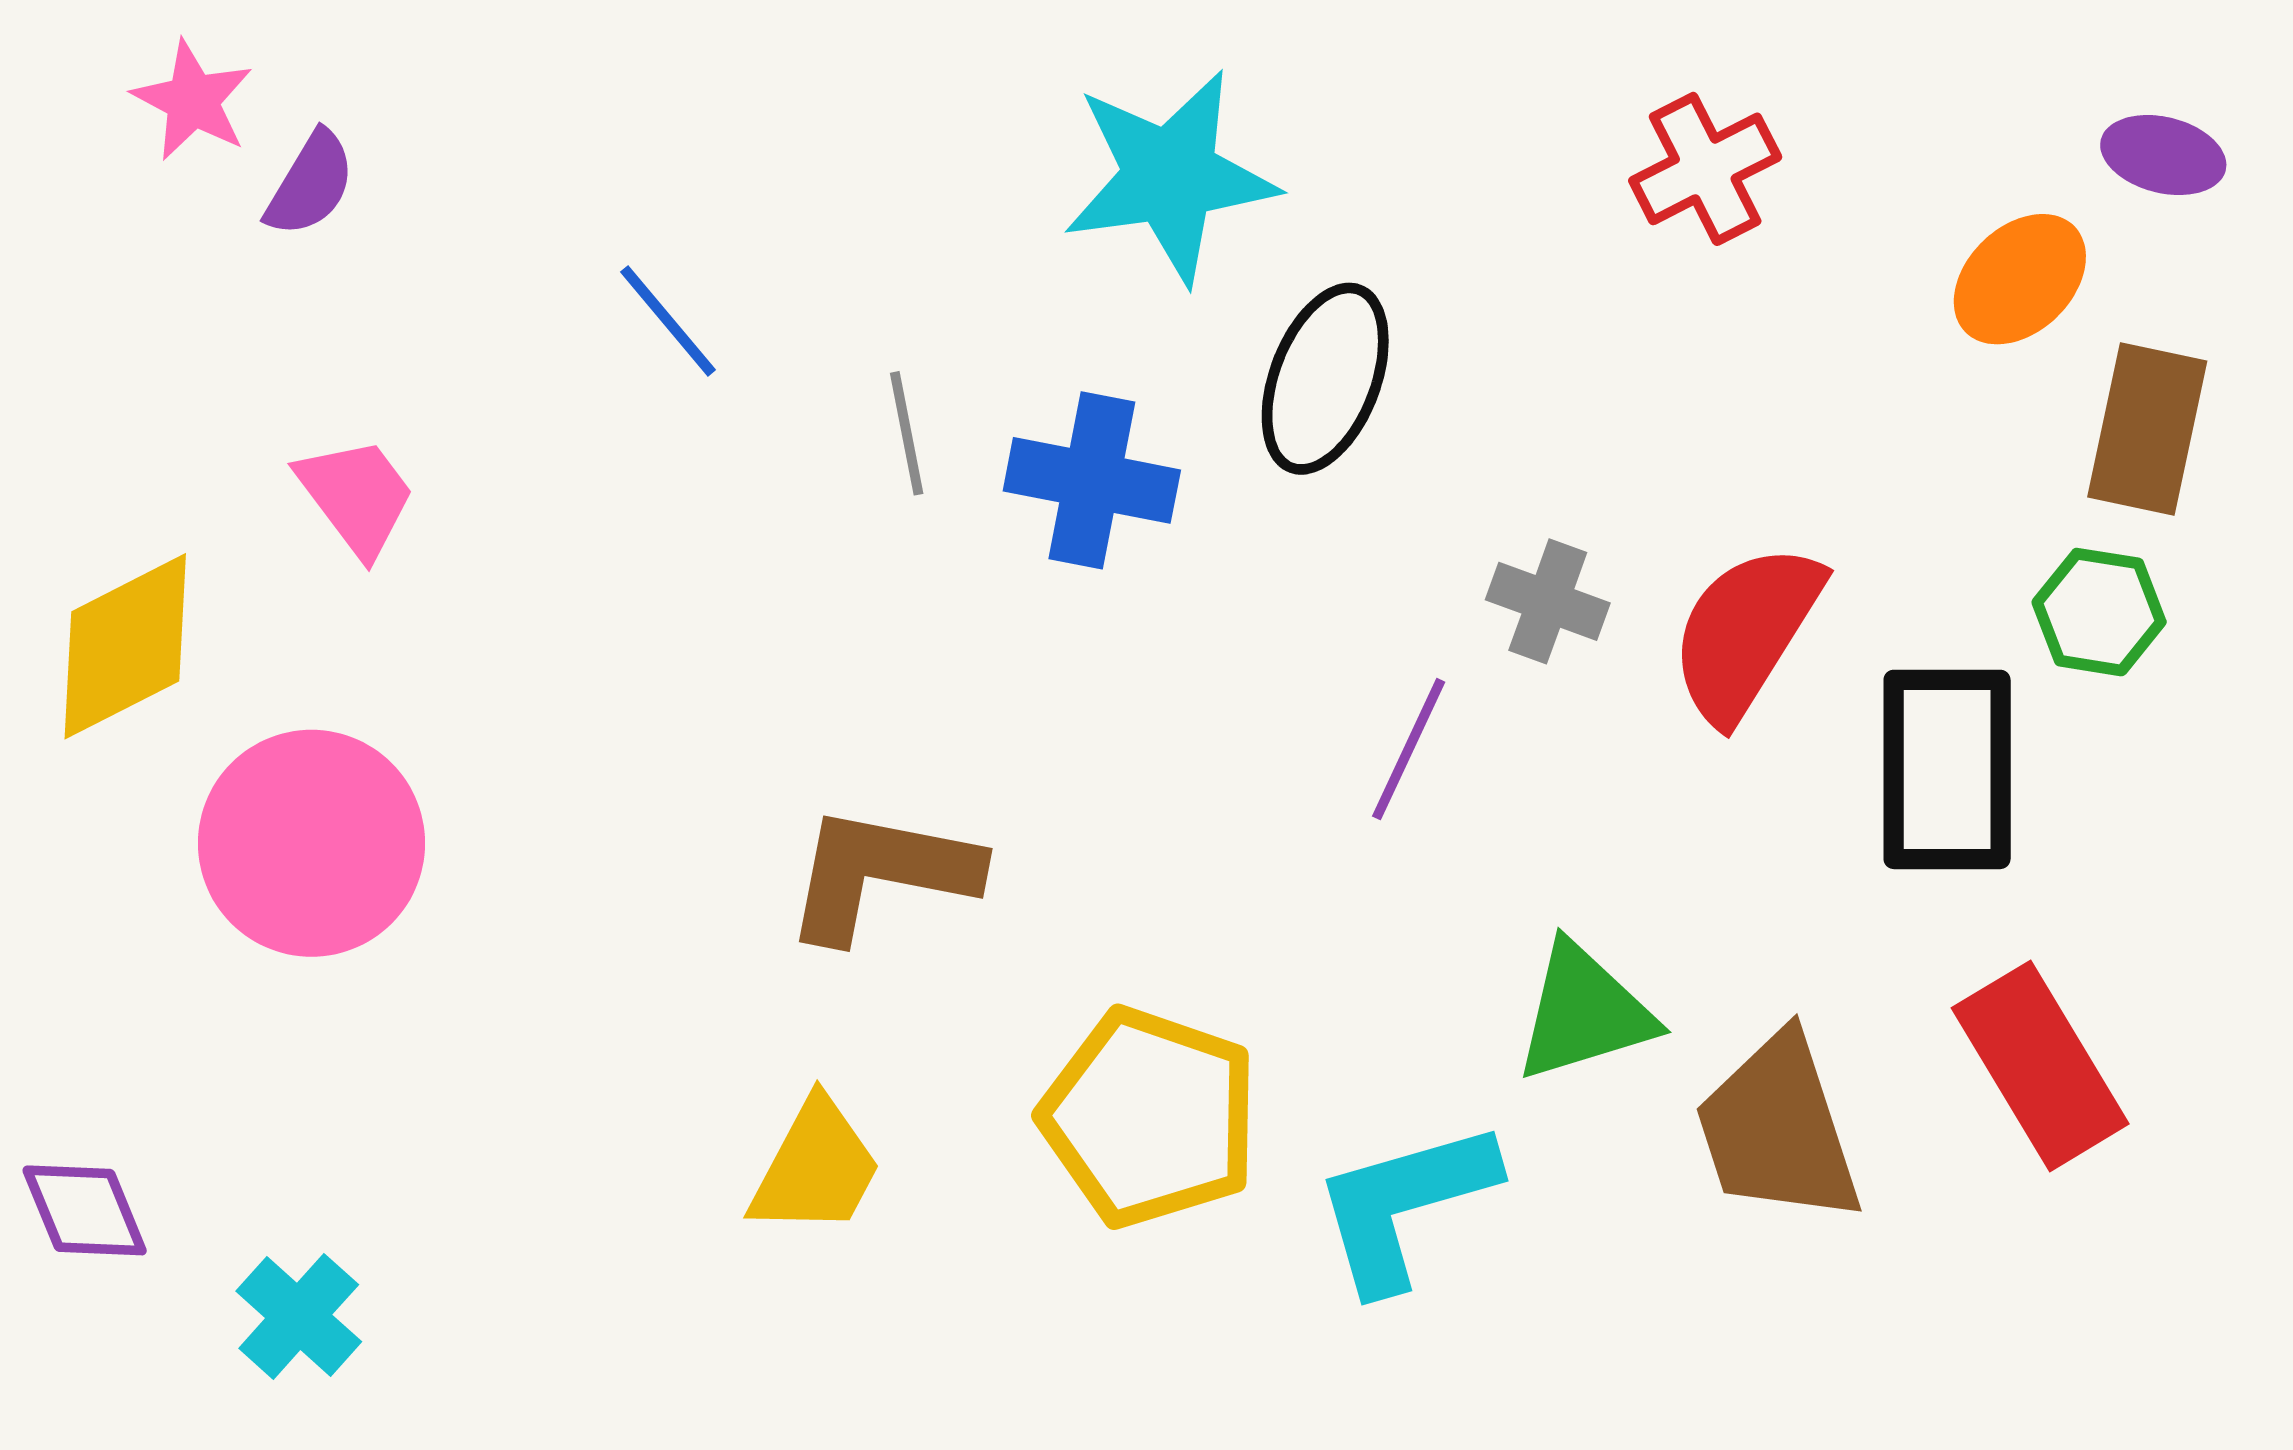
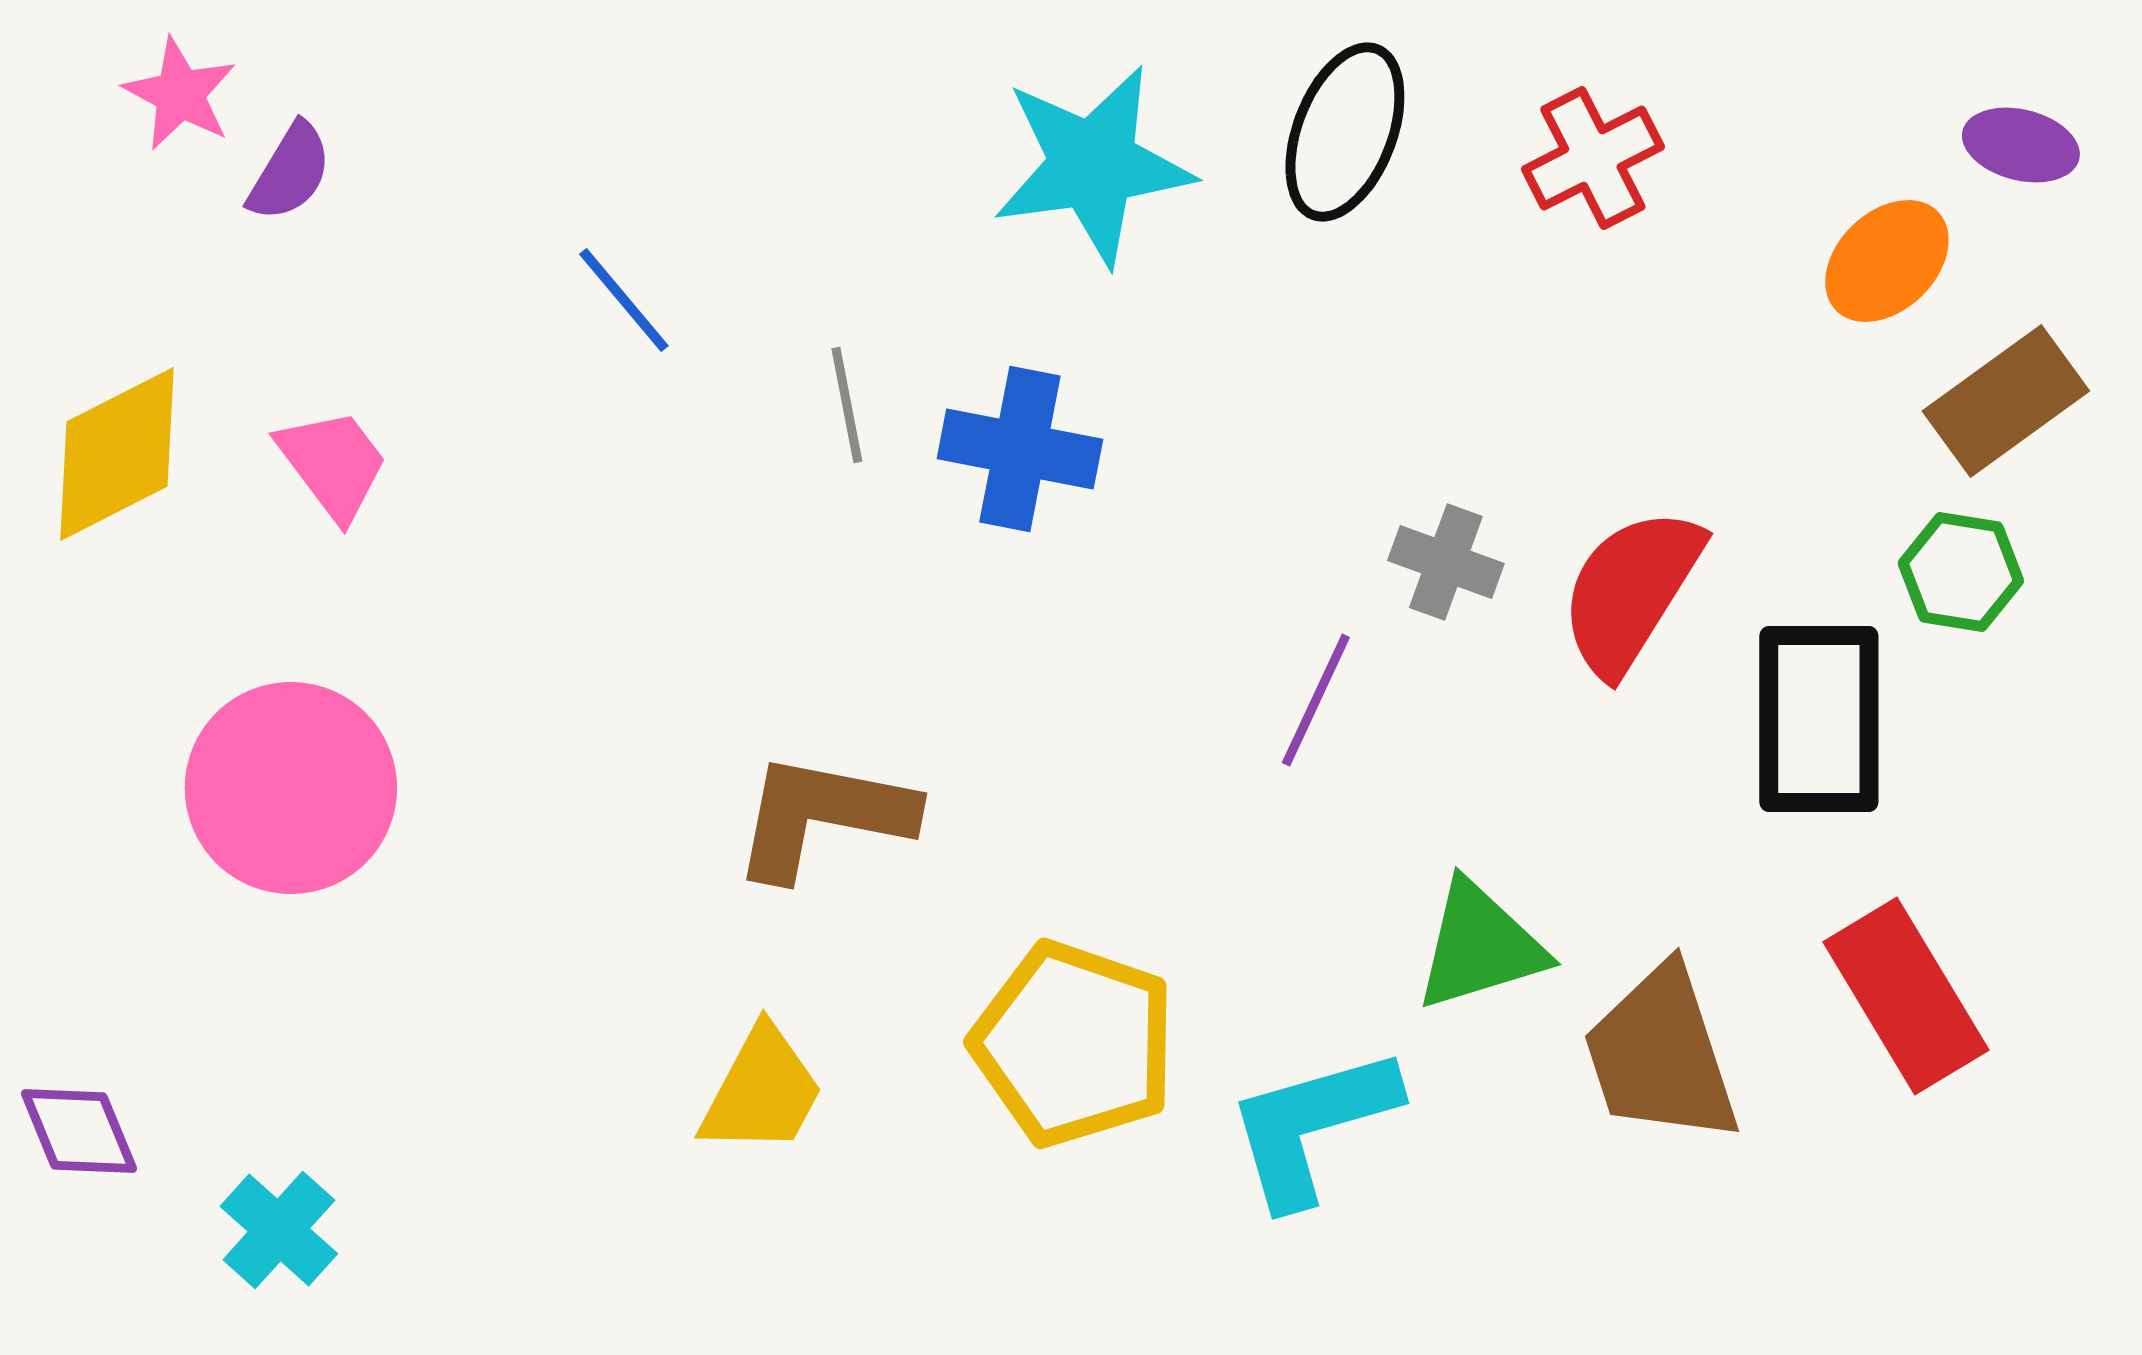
black ellipse: (1325, 379) -> (1345, 132), moved
brown rectangle: (2147, 429) -> (2006, 401), turned 42
yellow diamond: (125, 646) -> (117, 454), moved

